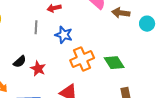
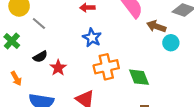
cyan circle: (147, 24) -> (171, 43), moved
gray line: (36, 27) -> (39, 23), moved, turned -64

